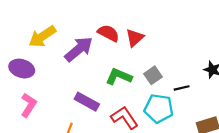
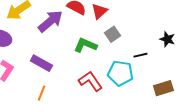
gray square: (153, 75) -> (112, 34), moved
purple rectangle: (87, 102) -> (41, 63), moved

